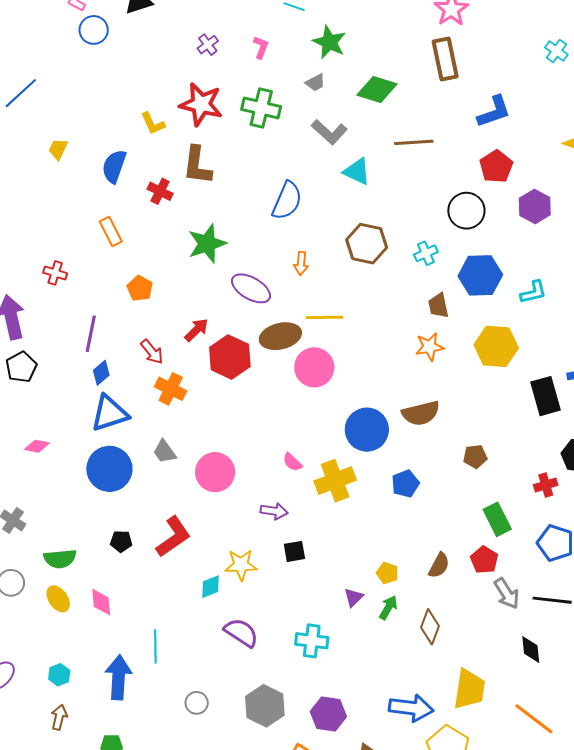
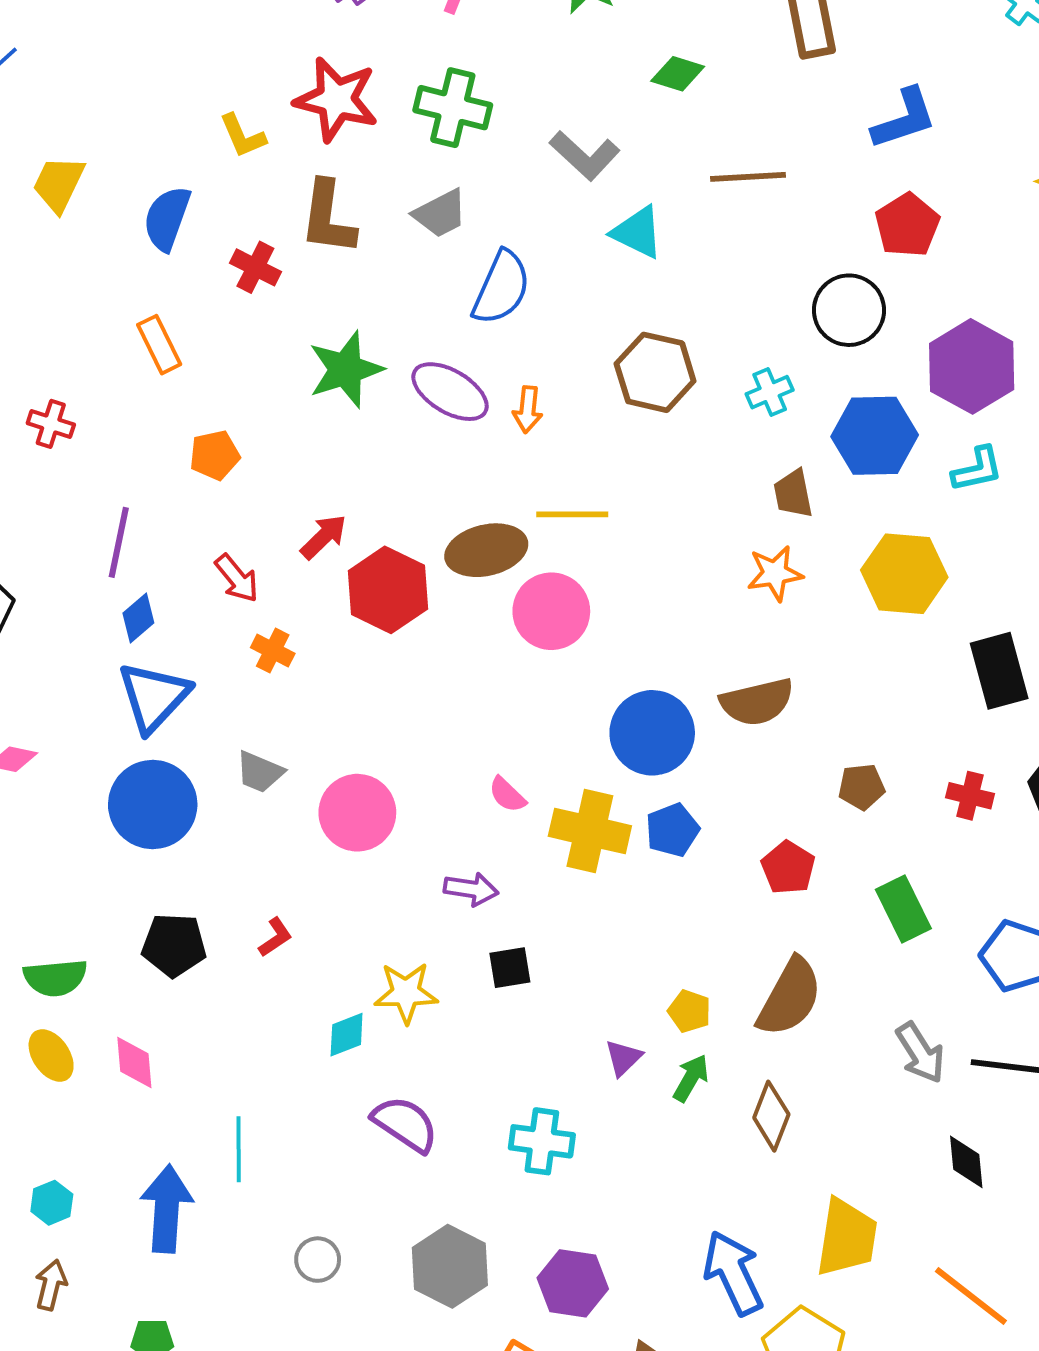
gray trapezoid: (315, 83) -> (440, 214), moved, size x1.4
green diamond: (377, 90) -> (678, 74), size x0.7
yellow trapezoid: (58, 149) -> (59, 184), size x1.4
purple hexagon: (535, 207) -> (972, 366), moved, size x1.4
orange pentagon: (140, 288) -> (215, 455), turned 30
purple ellipse: (251, 288) -> (450, 392), moved
orange cross: (171, 389) -> (273, 650), size x0.7
blue triangle: (109, 413) -> (154, 697), turned -30
gray trapezoid: (165, 452) -> (260, 772), turned -32
yellow cross: (335, 481) -> (590, 831), turned 33
blue pentagon: (405, 484) -> (672, 830), moved
red cross: (546, 485) -> (970, 796), moved, turned 30
red L-shape: (173, 537) -> (275, 937), size x0.5
black pentagon: (121, 541) -> (174, 945), size x1.5
red pentagon: (484, 560) -> (788, 868), moved
brown semicircle: (439, 565) -> (790, 997), size x1.6
blue arrow: (411, 708) -> (733, 1273), turned -123

